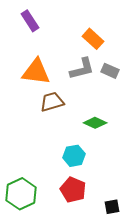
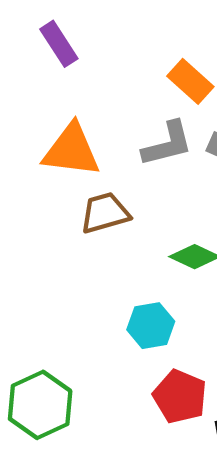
red pentagon: (73, 190) -> (180, 397), moved

